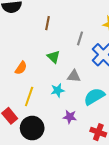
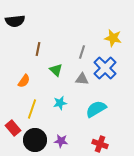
brown line: (47, 23) -> (38, 49), moved
gray triangle: (74, 76) -> (82, 79), moved
purple star: (70, 117) -> (61, 141), moved

